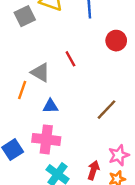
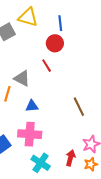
red circle: (116, 41) -> (55, 43), moved
brown line: (106, 110) -> (79, 107), turned -66

